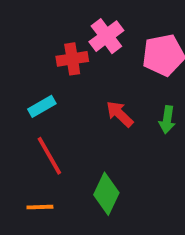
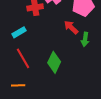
red arrow: (120, 114) -> (71, 27), moved
green diamond: (106, 194) -> (54, 62), moved

